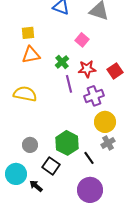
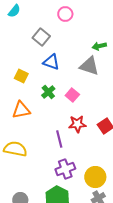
yellow square: (28, 33) -> (21, 76), moved, turned 32
green cross: (62, 62) -> (48, 92), moved
purple cross: (94, 96) -> (65, 169), moved

